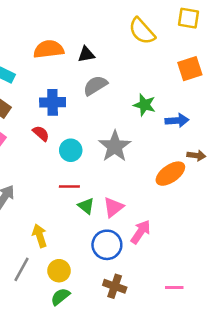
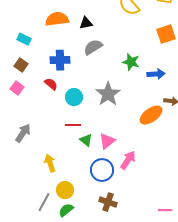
gray line: (21, 269) -> (44, 202), moved
pink line: (174, 288) -> (165, 210), moved

